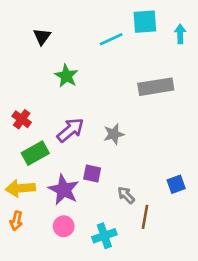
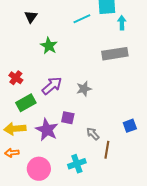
cyan arrow: (180, 34) -> (122, 23), moved
orange arrow: (16, 221) -> (12, 153), turned 72
pink circle: (64, 226) -> (39, 169), moved, size x1.5

